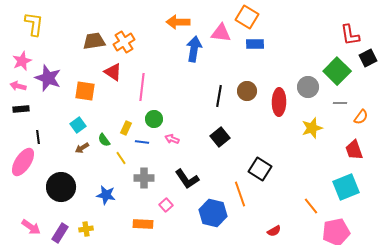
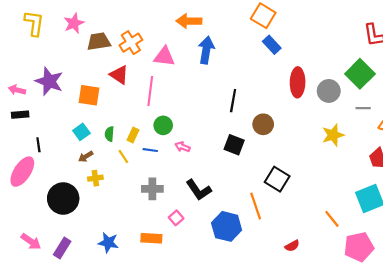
pink triangle: (221, 33) -> (164, 57), moved
blue rectangle: (255, 44) -> (272, 45), turned 48
pink star: (22, 61) -> (74, 23), moved
brown circle: (247, 91) -> (263, 124), moved
red ellipse: (279, 102) -> (298, 82), moved
black square: (220, 137) -> (234, 145), turned -30
green semicircle: (104, 140) -> (109, 134), moved, turned 40
yellow line: (121, 158) -> (123, 157), moved
blue star: (106, 195) -> (108, 243), moved
yellow cross: (86, 229) -> (95, 178), moved

